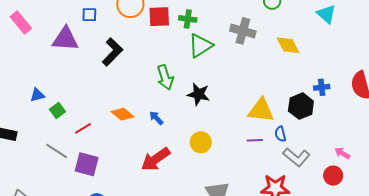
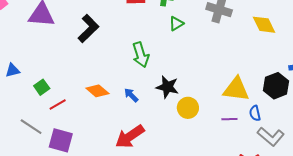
green triangle: (200, 46) -> (176, 24), size x0.6
black star: (199, 94) -> (167, 87), moved
green square: (57, 111) -> (42, 87), moved
yellow circle: (201, 142) -> (188, 108), moved

